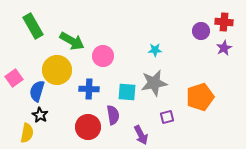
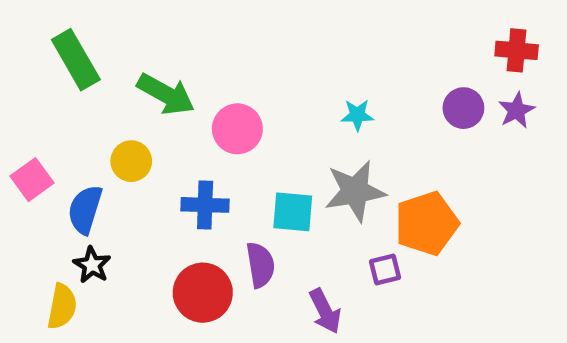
purple circle: (201, 31) -> (463, 108), moved
yellow circle: (57, 70) -> (131, 161), size x0.6
orange pentagon: (200, 97) -> (427, 223), moved

